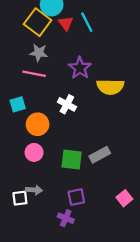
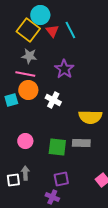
yellow semicircle: (110, 87) -> (90, 117), moved
orange circle: (38, 124) -> (28, 90), moved
gray rectangle: (100, 155) -> (81, 143), turned 30
gray arrow: (34, 190) -> (25, 173), turned -96

